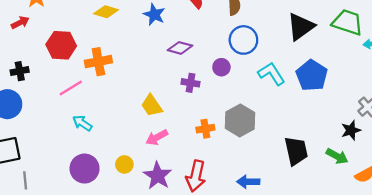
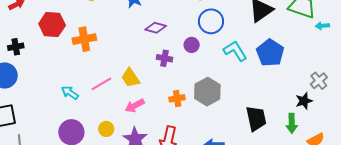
pink line: (71, 88) -> (101, 84), moved
green arrow: (337, 156) -> (292, 123), turned 60

